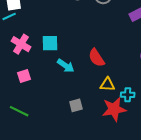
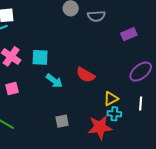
red semicircle: (96, 58) -> (86, 75), turned -30
yellow triangle: (107, 84) -> (111, 99), moved, turned -35

